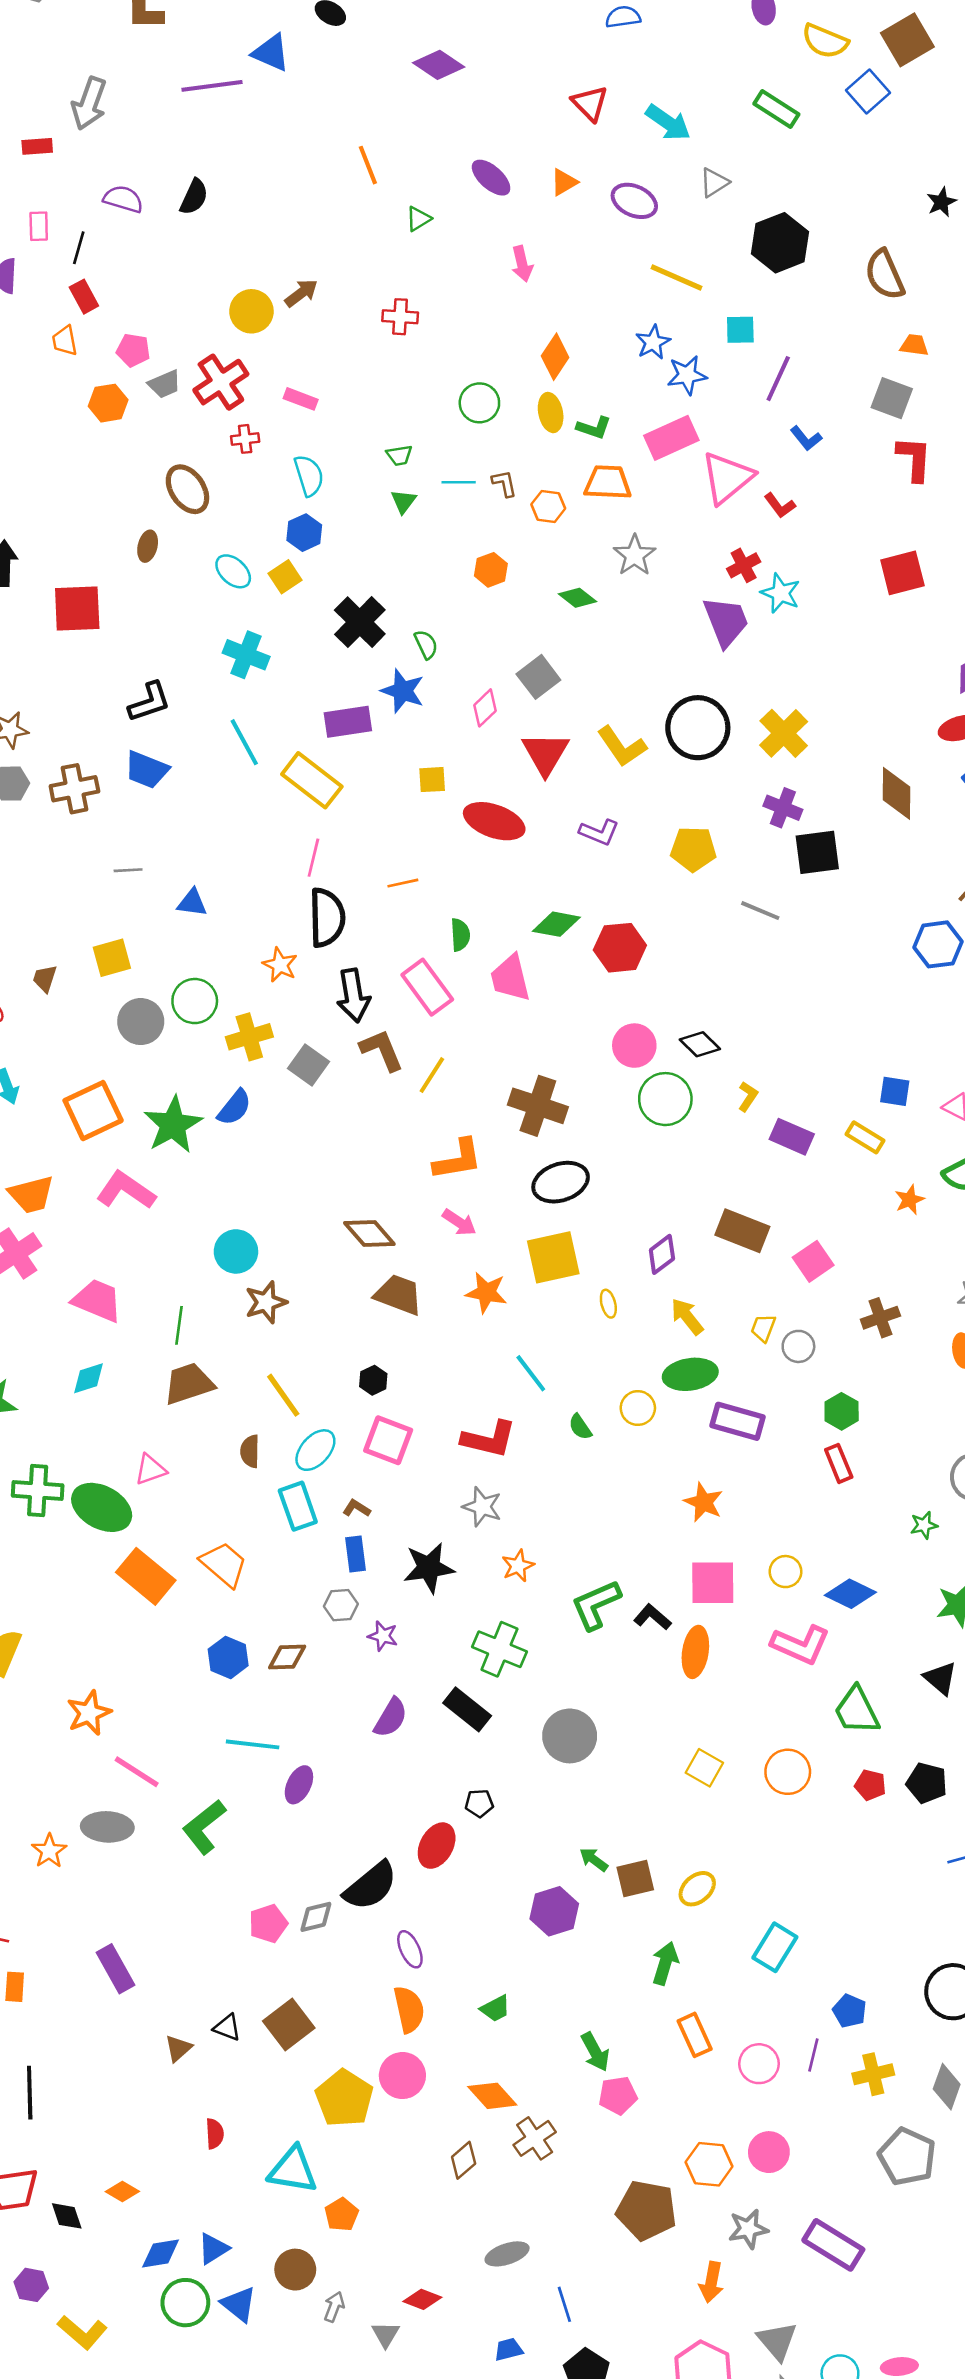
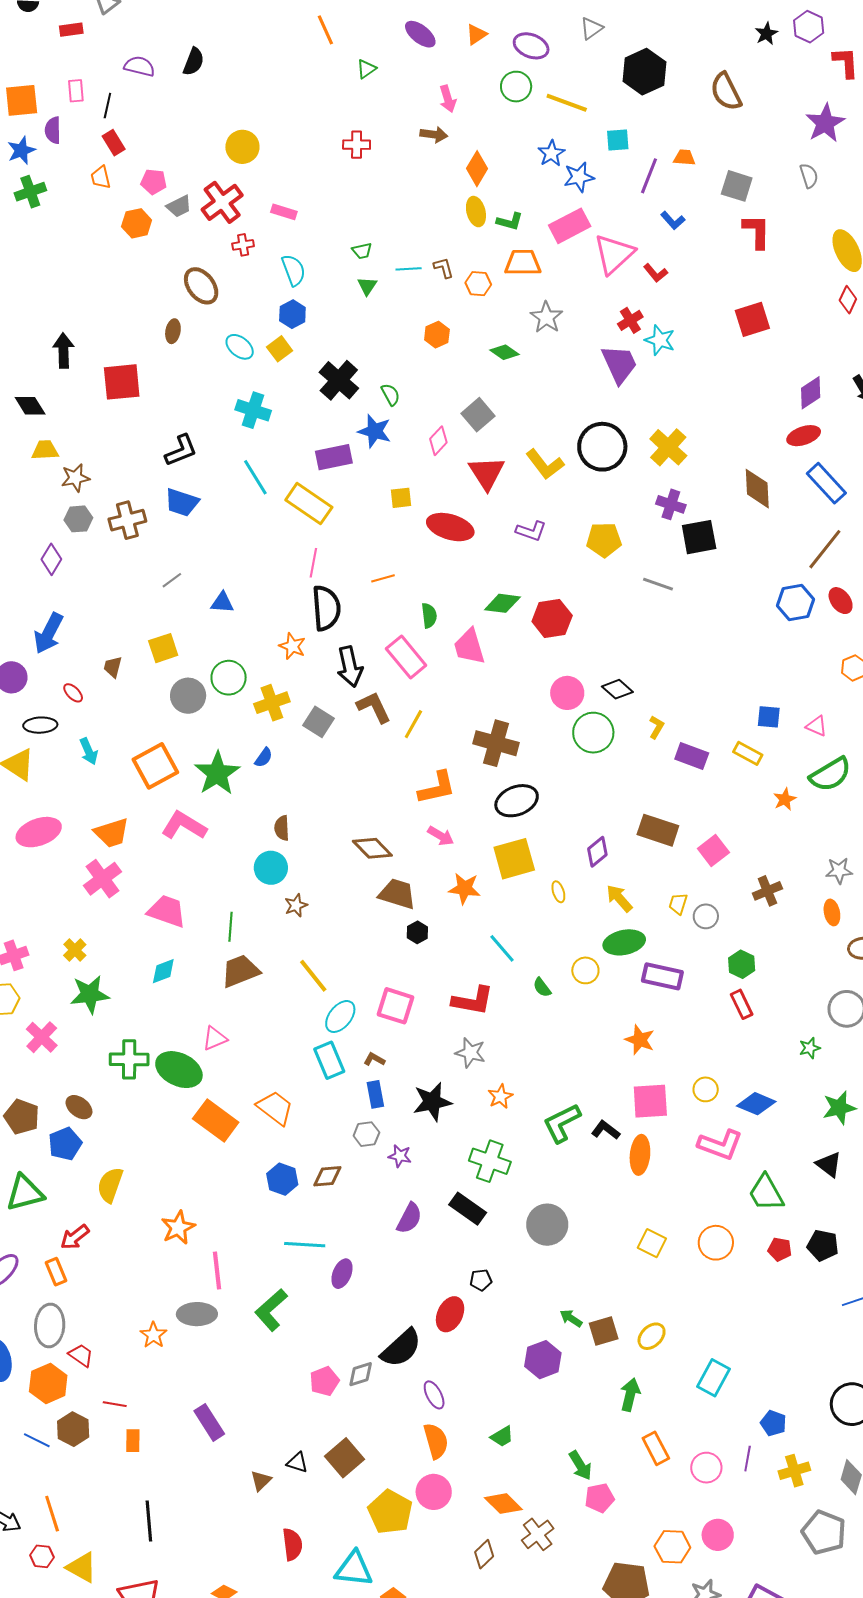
brown arrow: (301, 293) -> (434, 135), moved, turned 48
orange trapezoid: (914, 345) -> (684, 158), moved
green circle: (479, 403) -> (516, 87), moved
gray line: (128, 870) -> (172, 580), turned -30
blue semicircle: (234, 1108) -> (264, 758), size x0.7
brown star: (266, 1302) -> (296, 905), size x0.7
black hexagon: (373, 1380) -> (417, 932), moved
brown semicircle: (250, 1451) -> (282, 828), moved
pink line: (137, 1772) -> (217, 1271), turned 54
red semicircle: (215, 2134) -> (292, 1544), size x1.4

